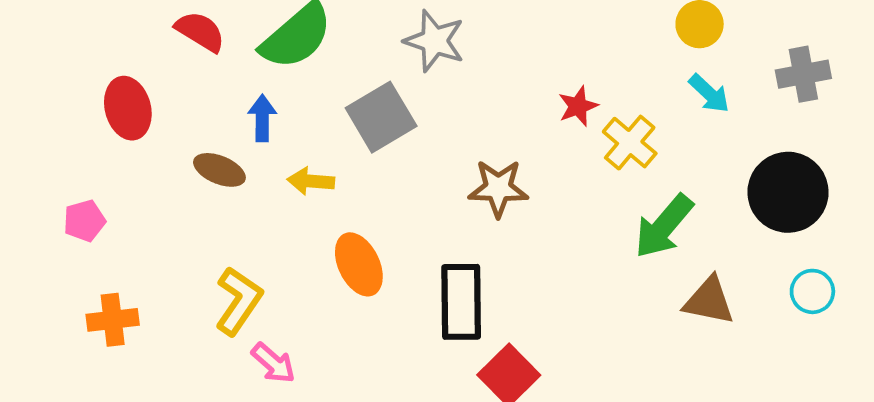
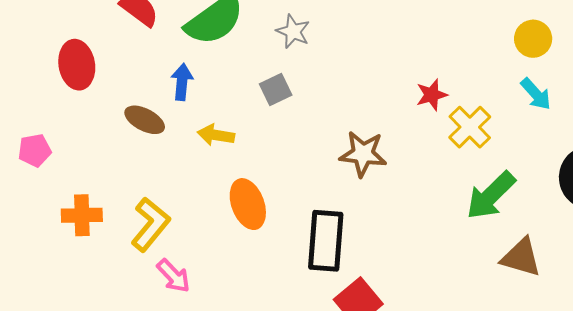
gray star: (434, 41) -> (293, 31), moved, size x0.7
gray square: (381, 117) -> (276, 90), size x0.6
orange cross: (113, 320) -> (82, 215), moved

